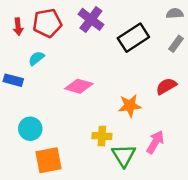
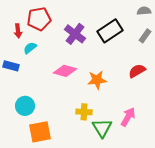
purple cross: (91, 19) -> (75, 34), moved
red arrow: (18, 27) -> (18, 31), moved
orange star: (130, 106) -> (97, 80), moved

